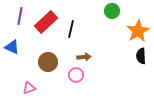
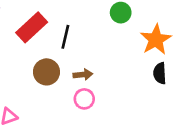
brown circle: (48, 62) -> (46, 72), moved
pink circle: (76, 75) -> (84, 99), moved

